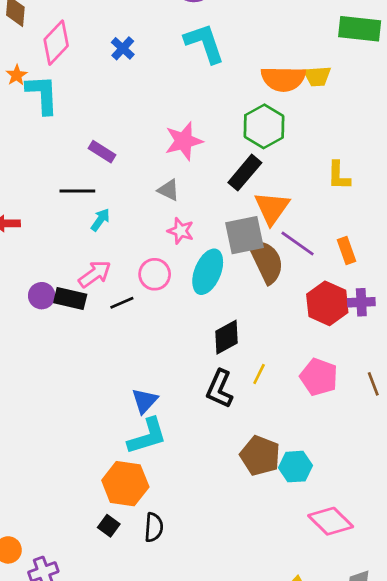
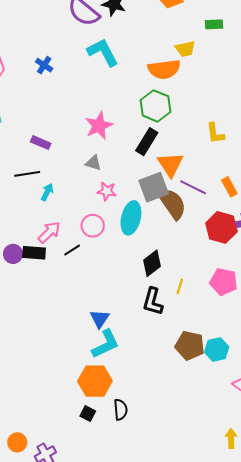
green rectangle: (360, 29) -> (214, 24), size x0.6
yellow trapezoid: (317, 76) -> (185, 49), moved

